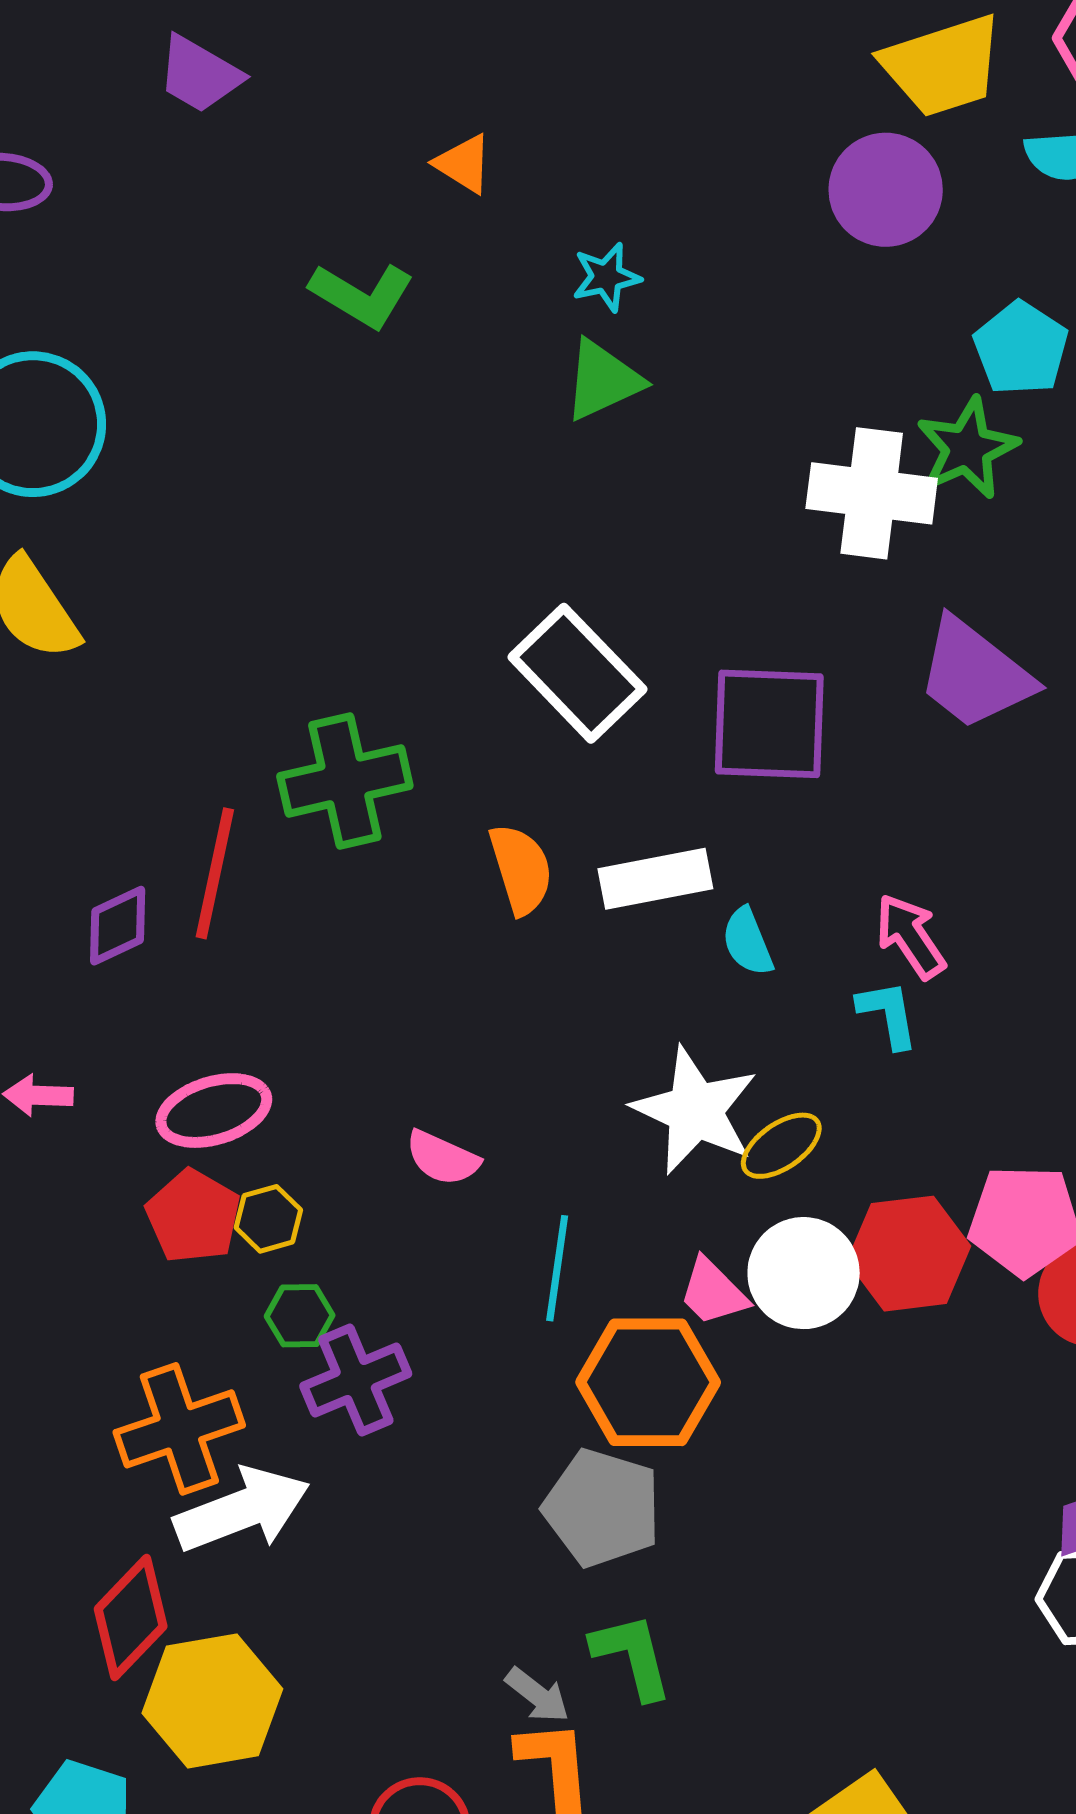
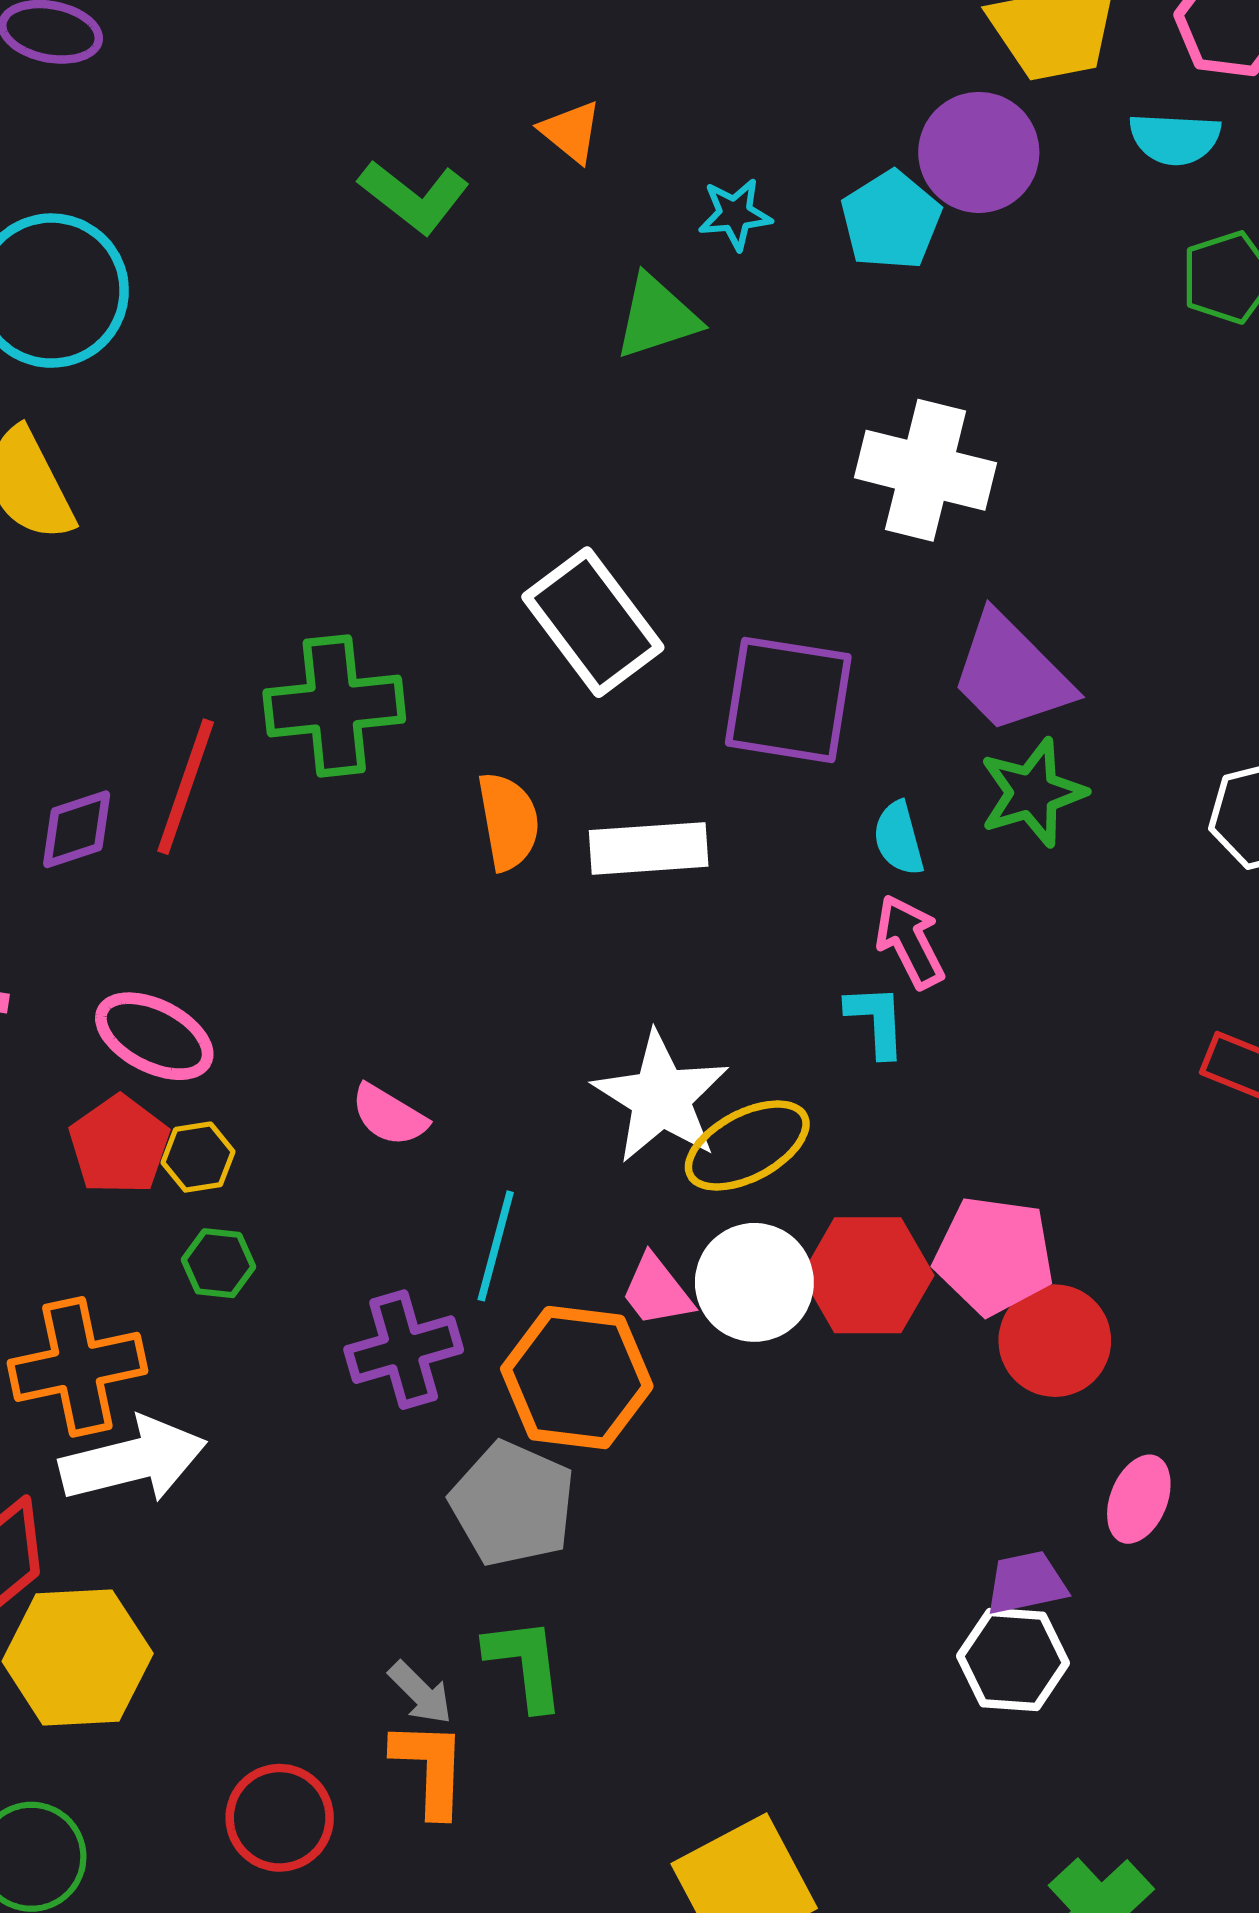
orange triangle: (464, 164) -> (571, 132), moved
cyan star: (606, 277) -> (735, 214), moved
cyan pentagon: (1021, 348) -> (891, 220), moved
green star: (967, 448) -> (1032, 793), moved
cyan semicircle: (747, 942) -> (899, 838), moved
pink ellipse: (214, 1111) -> (154, 1036), turned 37
yellow ellipse: (781, 1146) -> (747, 1146), size x1.4
purple cross: (356, 1380) -> (404, 1350), moved

